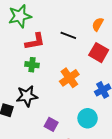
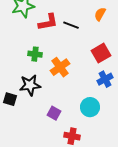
red L-shape: (35, 41) -> (48, 22), moved
red square: (99, 53) -> (101, 53), moved, turned 30
orange cross: (69, 78) -> (60, 67), moved

